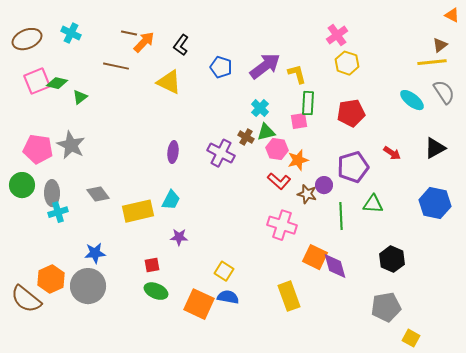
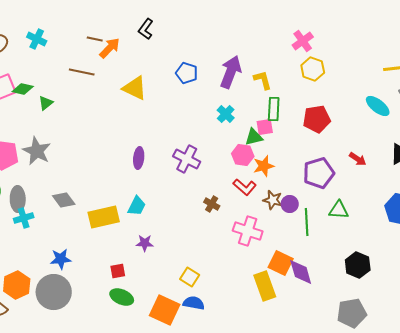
black L-shape: (181, 45) -> (146, 29), moved
purple arrow: (265, 66) -> (231, 72), turned -32
green triangle: (266, 132) -> (254, 137), moved
brown cross: (246, 137) -> (212, 204), moved
purple circle: (324, 185) -> (290, 204), moved
yellow rectangle: (289, 296) -> (265, 286), moved

